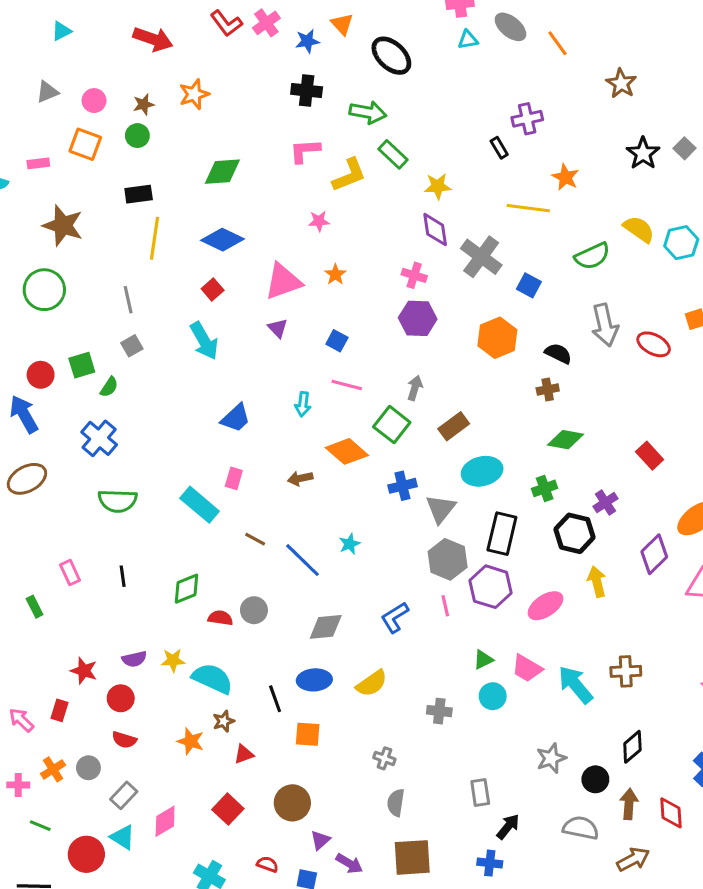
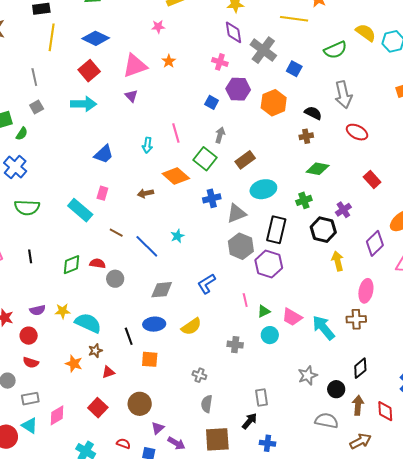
red square: (213, 289) -> (89, 71), size x1.5
purple hexagon: (418, 318) -> (238, 89), moved
cyan arrow: (204, 341) -> (84, 104), turned -60
blue square: (337, 341) -> (212, 102), moved
red ellipse: (654, 344) -> (357, 132), moved
pink line: (347, 385) -> (176, 133), turned 60
gray triangle: (441, 509) -> (236, 213), turned 30
pink line: (445, 606) -> (245, 300), moved
pink ellipse: (546, 606) -> (366, 291), moved, turned -45
red semicircle: (220, 618) -> (97, 263), moved
gray rectangle: (124, 795) -> (30, 399), turned 36
black arrow: (508, 827) -> (250, 421), moved

